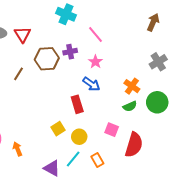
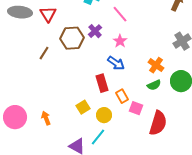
purple cross: (70, 52) -> (95, 31), turned -32
orange arrow: (17, 149) -> (46, 118), moved
orange rectangle: (97, 160) -> (122, 96), moved

